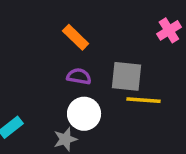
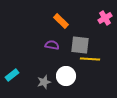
orange rectangle: (76, 37) -> (61, 21), moved
white circle: (84, 114) -> (66, 76), moved

